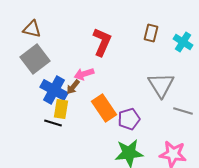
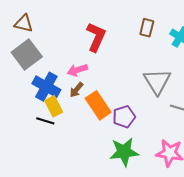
brown arrow: (73, 87) -> (76, 90), moved
yellow rectangle: (61, 109) -> (54, 106), turned -36

